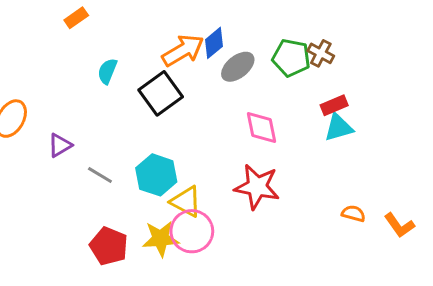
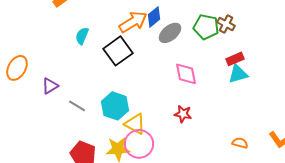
red star: (257, 187) -> (183, 114), size x0.6
orange semicircle: (353, 213) -> (240, 143), moved

